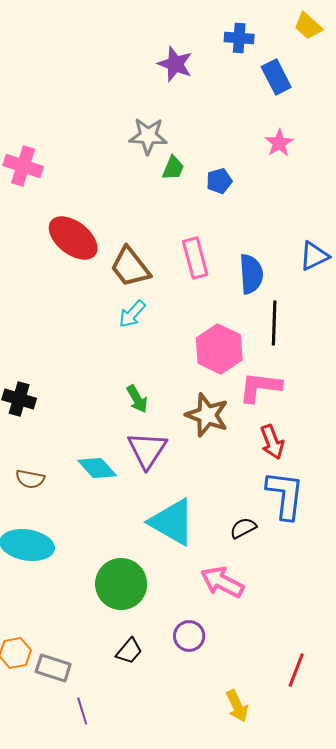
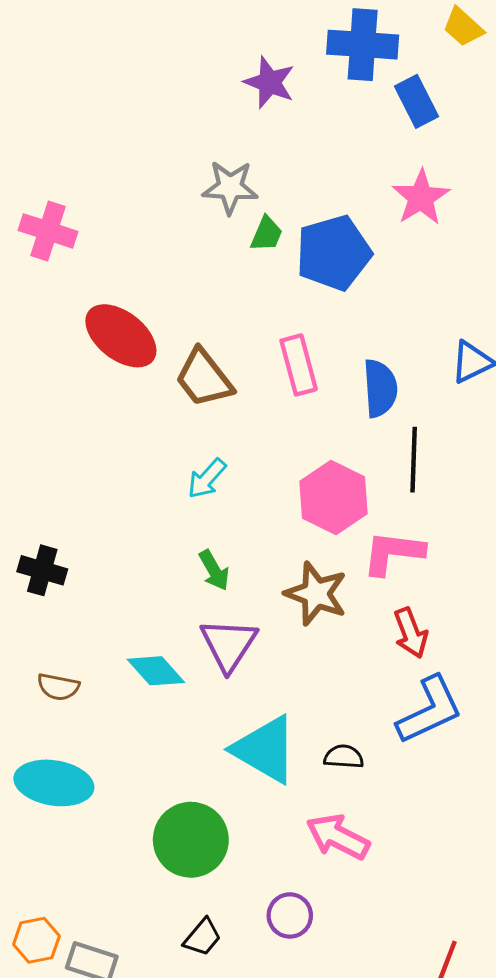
blue cross: (239, 38) -> (363, 45), size x1.6
pink star: (279, 143) -> (421, 197), size x1.4
blue pentagon: (219, 181) -> (334, 253), size x2.0
cyan arrow: (132, 314) -> (207, 479), moved
blue L-shape: (285, 495) -> (430, 710), turned 58
black semicircle: (243, 528) -> (344, 757), moved, turned 32

